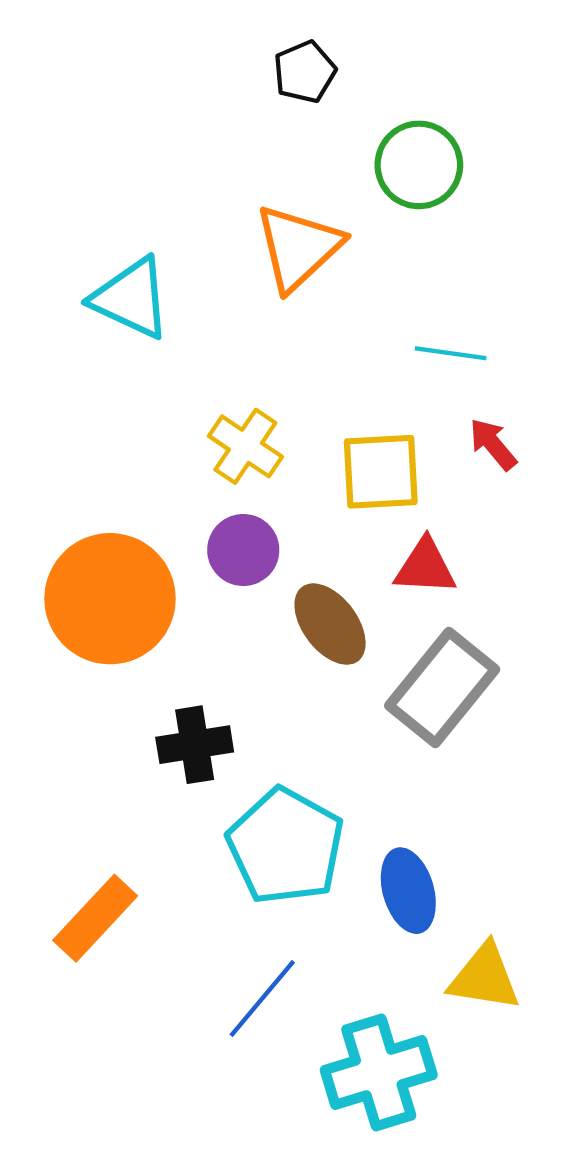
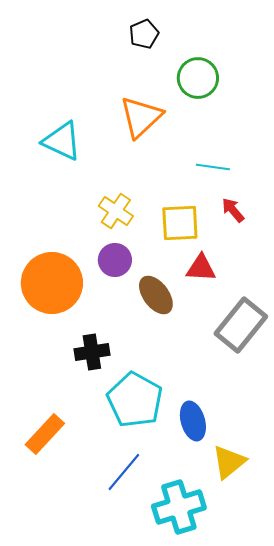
gray rectangle: (442, 688) -> (241, 325), moved
yellow triangle: (484, 977) -> (229, 462), turned -48

